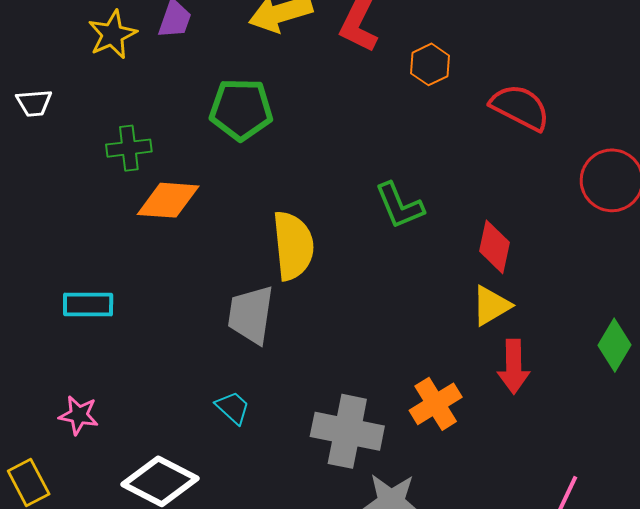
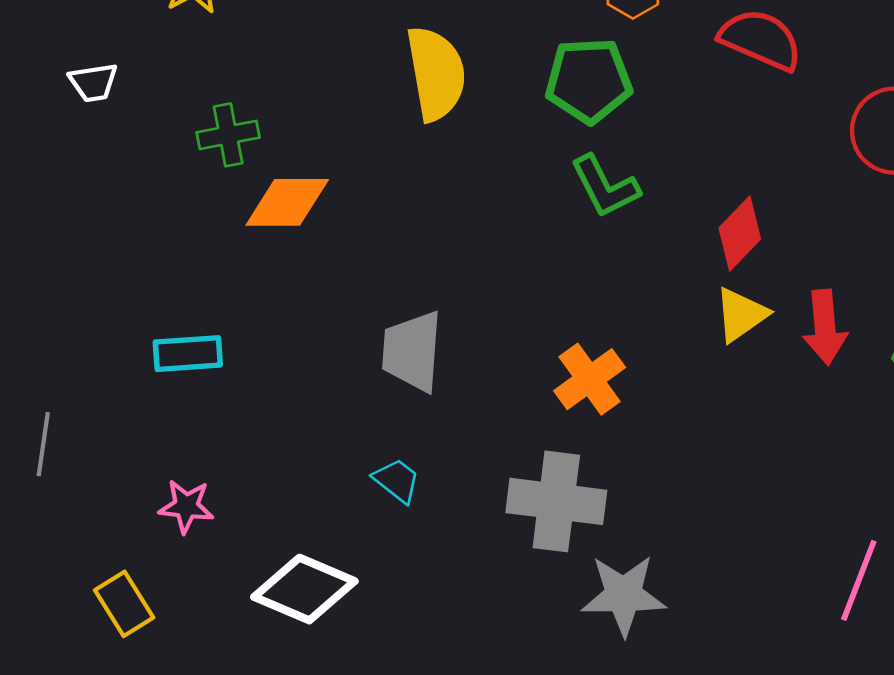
green pentagon: (241, 109) -> (589, 81), moved
yellow semicircle: (293, 246) -> (436, 73), moved
red diamond: (495, 247) -> (740, 233), turned 36
red arrow: (514, 367) -> (825, 327), moved
orange cross: (436, 404) -> (590, 379), moved

